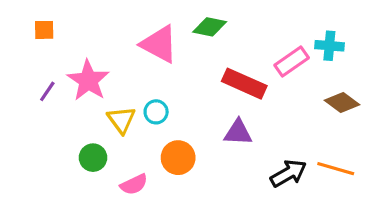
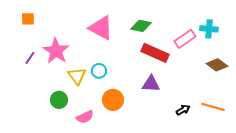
green diamond: (210, 27) -> (141, 26), moved
black arrow: (288, 173) -> (183, 110), size x0.6

